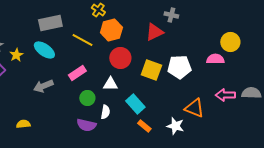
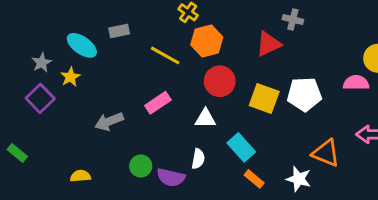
gray rectangle: (50, 23) -> (119, 31), size x0.6
cyan ellipse: (44, 50) -> (82, 45), moved
green circle: (87, 98) -> (141, 166), moved

